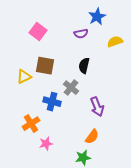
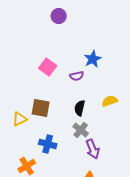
pink square: (38, 32) -> (48, 67), moved
yellow semicircle: (115, 42) -> (110, 101), moved
gray cross: (71, 88) -> (81, 130), moved

